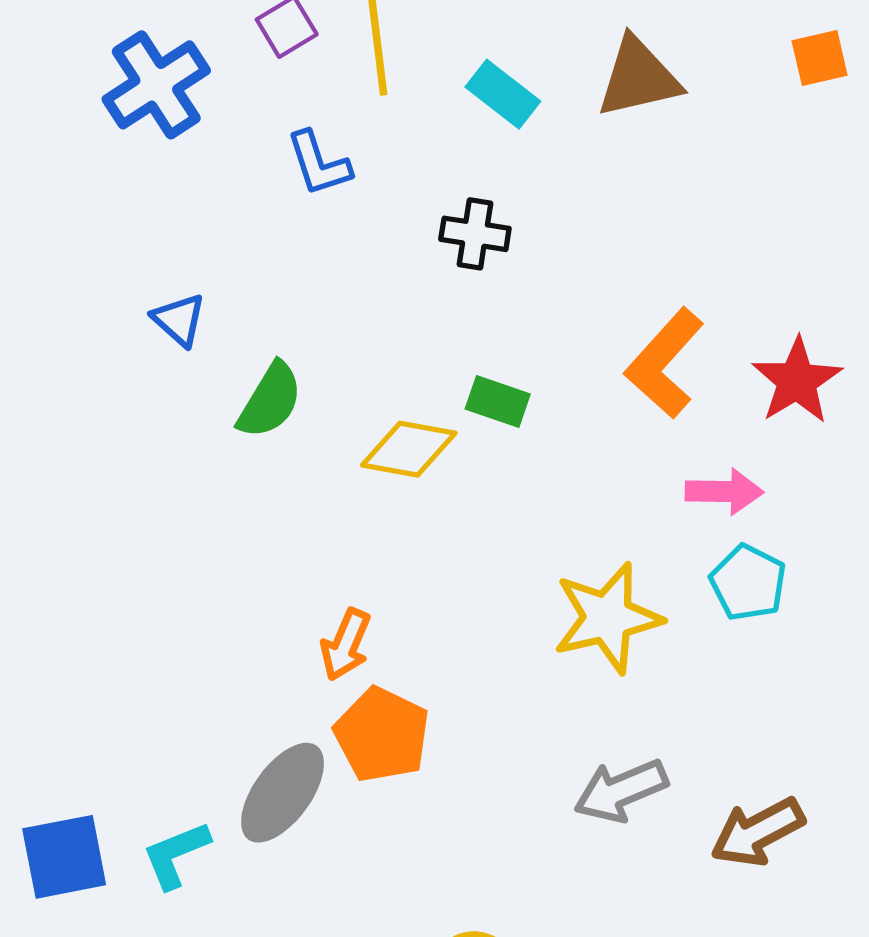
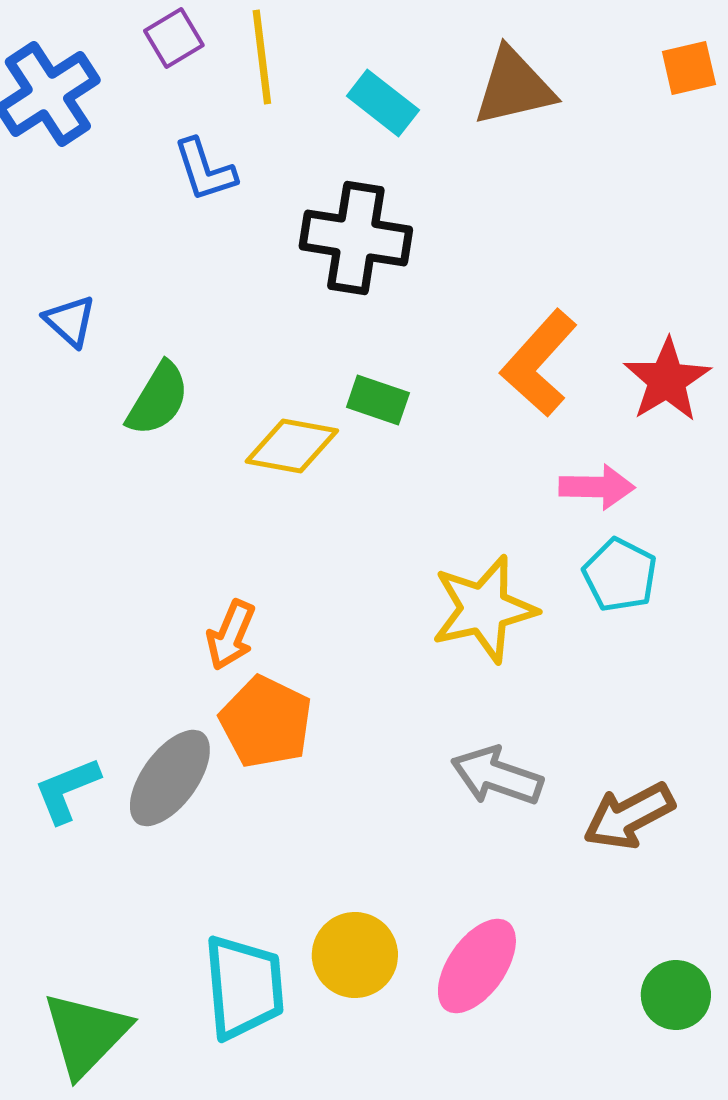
black cross: (475, 234) -> (356, 238), size x1.6
gray arrow: (621, 791) -> (497, 776), turned 42
cyan L-shape: (176, 855) -> (67, 790), moved

